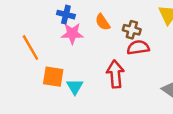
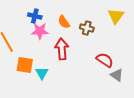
red semicircle: (138, 48) -> (105, 60), moved, turned 42
red arrow: (115, 74) -> (62, 49), moved

